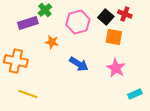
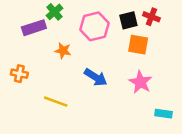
black square: (106, 17) -> (128, 20), turned 35
orange cross: (16, 61) -> (19, 74), size x0.6
yellow line: (28, 94) -> (56, 102), moved
cyan rectangle: (135, 94) -> (164, 114), turned 32

